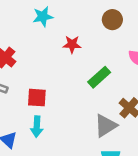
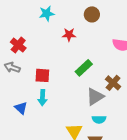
brown circle: (112, 20) -> (92, 14), moved
green rectangle: (99, 77) -> (84, 68), moved

